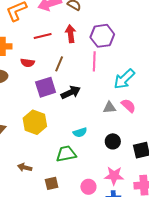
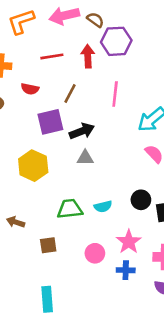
purple hexagon: (102, 36) -> (116, 41), moved
gray triangle: (109, 108) -> (85, 158), moved
cyan semicircle: (80, 132) -> (103, 206), moved
black circle: (113, 141) -> (141, 200), moved
pink star: (114, 176) -> (129, 242), turned 30

